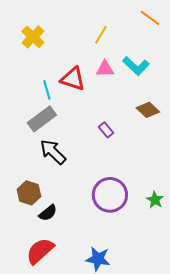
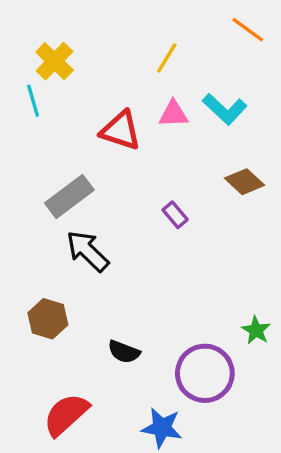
cyan line: (47, 90) -> (33, 101), moved
purple circle: (110, 195) -> (205, 373), moved
black semicircle: (48, 213) -> (124, 352), moved, turned 60

